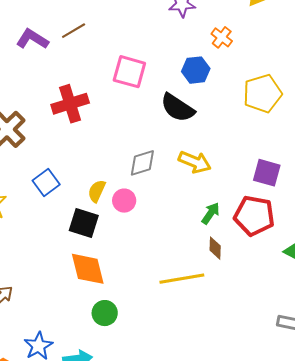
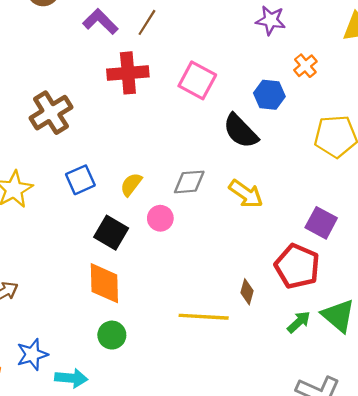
brown line: (74, 31) -> (147, 22), turned -40
red cross: (70, 104) -> (128, 73), moved
yellow semicircle: (97, 191) -> (131, 184), moved
green arrow: (211, 213) -> (299, 322), moved

